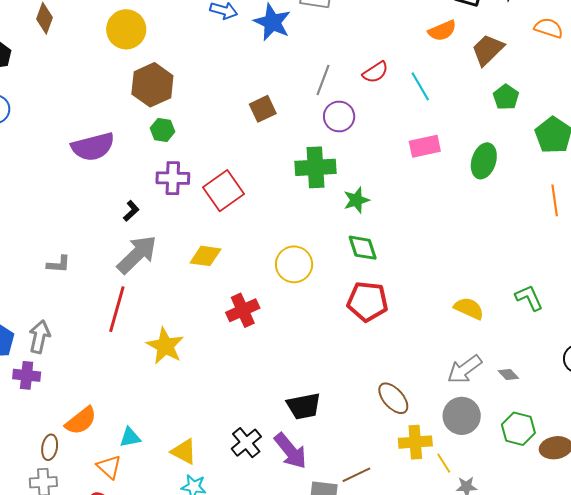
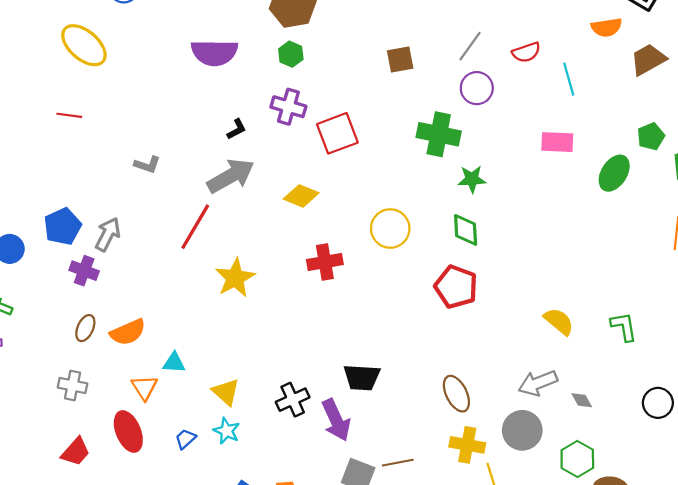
green pentagon: (506, 97) -> (651, 136), moved
brown ellipse: (50, 447) -> (85, 328), moved

